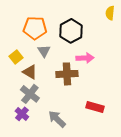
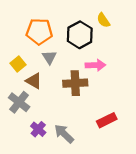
yellow semicircle: (110, 13) -> (103, 20), moved, turned -40
gray cross: (30, 94) -> (19, 102), moved
red rectangle: (95, 107) -> (107, 120), turned -42
purple cross: (22, 114) -> (38, 129), moved

